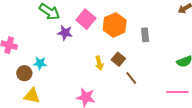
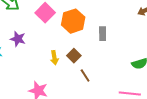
purple star: (65, 33) -> (18, 39), moved

